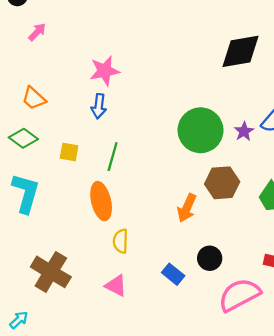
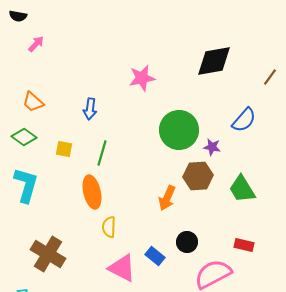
pink star: (105, 71) -> (142, 78), moved
purple star: (244, 131) -> (212, 147), moved, turned -30
pink triangle: (116, 286) -> (122, 268), moved, size x1.4

